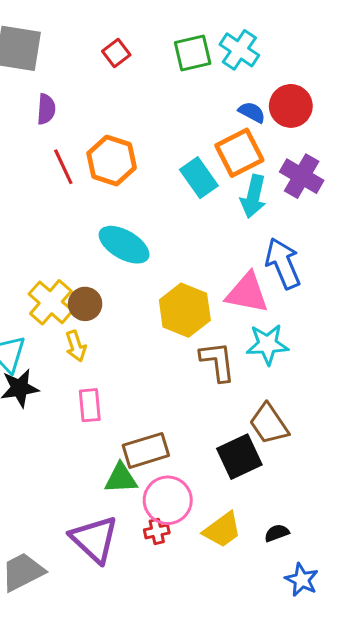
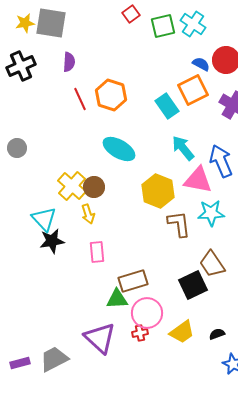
red square: (116, 53) -> (131, 14), moved
cyan arrow: (253, 196) -> (183, 148), moved, turned 128

